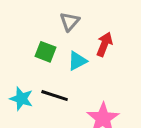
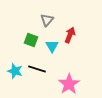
cyan triangle: (77, 61) -> (52, 46), turned -32

